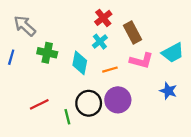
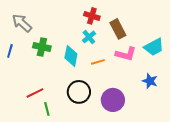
red cross: (103, 18) -> (92, 16), turned -35
purple circle: (118, 100) -> (113, 100), moved
green line: (67, 117) -> (47, 109), moved

